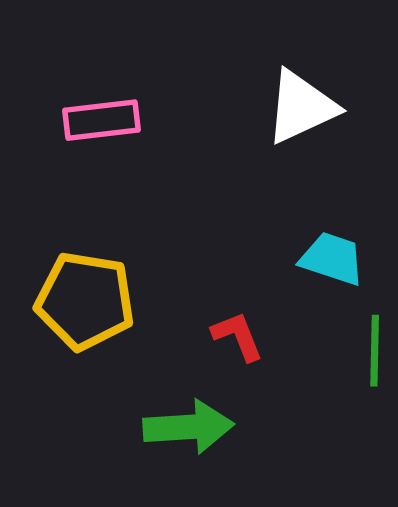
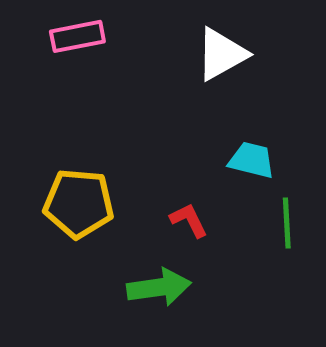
pink rectangle: (101, 120) -> (77, 36), moved

